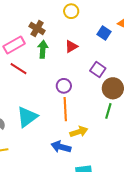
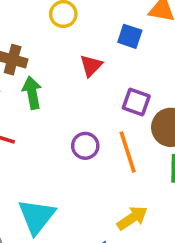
red triangle: (71, 46) -> (91, 66), moved
orange line: (65, 109) -> (128, 152), moved

